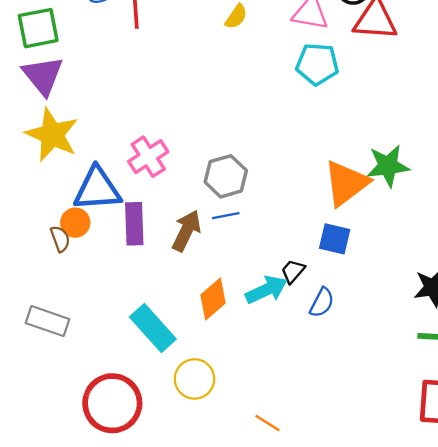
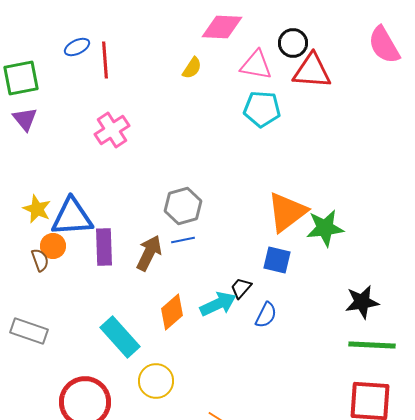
purple triangle: (43, 76) -> (25, 119), size x0.7
yellow star: (52, 135) -> (37, 209), moved, size x0.6
pink cross: (148, 157) -> (112, 130), moved
green star: (388, 166) -> (325, 228), moved

